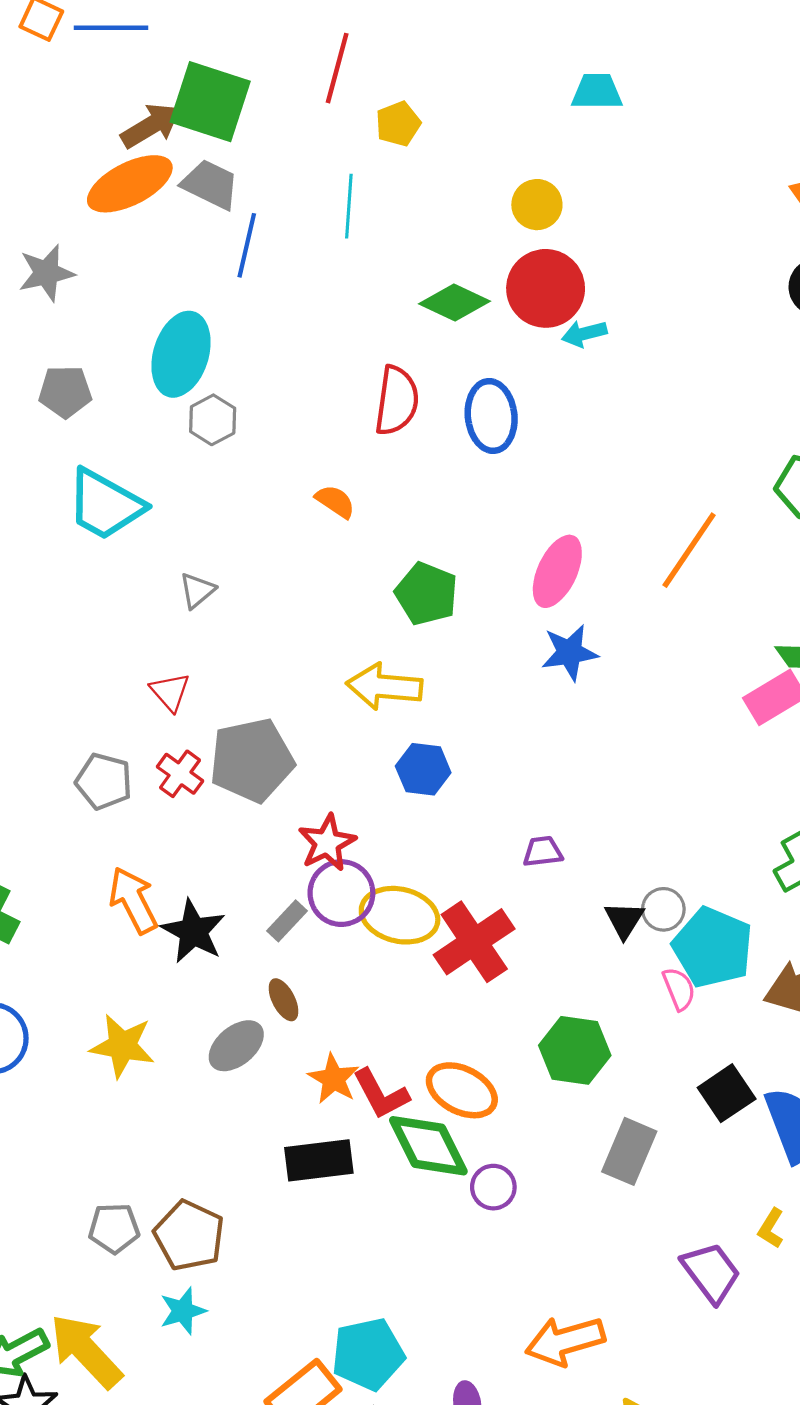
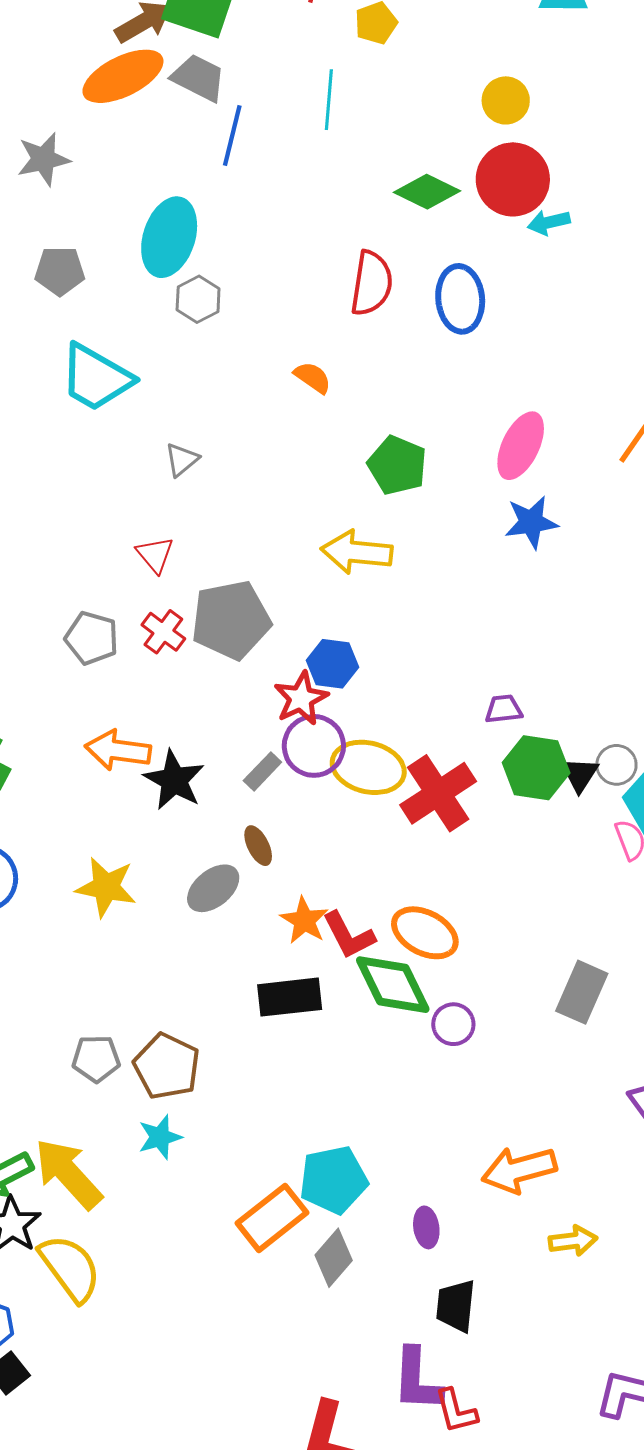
blue hexagon: (423, 769) -> (333, 664), moved
orange arrow: (133, 900) -> (118, 750), turned -56
green hexagon: (575, 1050) -> (536, 768), moved

